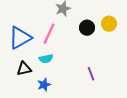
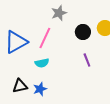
black triangle: (24, 69) -> (20, 86), moved
purple line: (91, 74) -> (87, 60), moved

